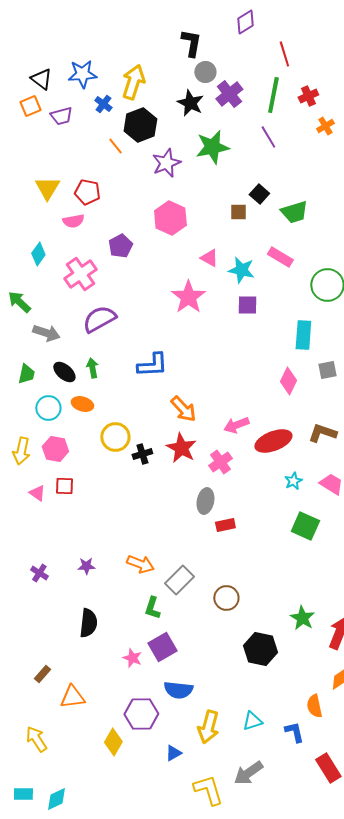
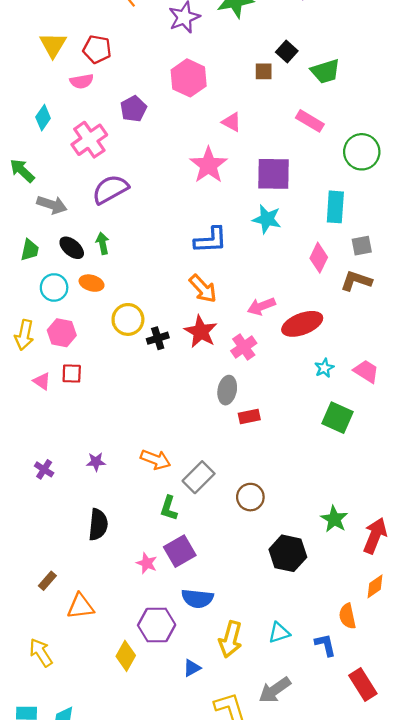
cyan star: (241, 270) -> (267, 219), moved
purple square: (247, 305) -> (274, 174), size x1.6
blue L-shape: (152, 365) -> (211, 240), moved
brown L-shape: (322, 433) -> (356, 281), moved

